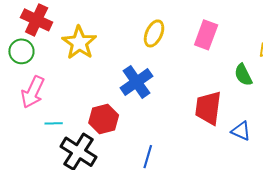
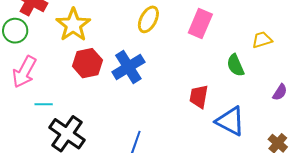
red trapezoid: (208, 108) -> (199, 97), size x0.7
red hexagon: (104, 119) -> (87, 63), moved
blue triangle: (241, 131) -> (230, 121), size x1.5

